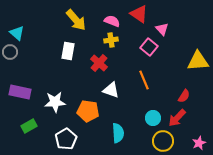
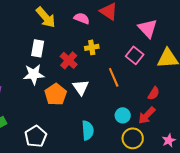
pink triangle: (162, 29) -> (148, 28), moved, size x1.5
yellow cross: (111, 40) -> (92, 47), moved
pink square: (149, 47) -> (135, 55), moved
white triangle: (111, 90) -> (81, 87), turned 36
white star: (55, 102) -> (34, 74), moved
orange pentagon: (88, 111) -> (56, 94), moved, turned 30

